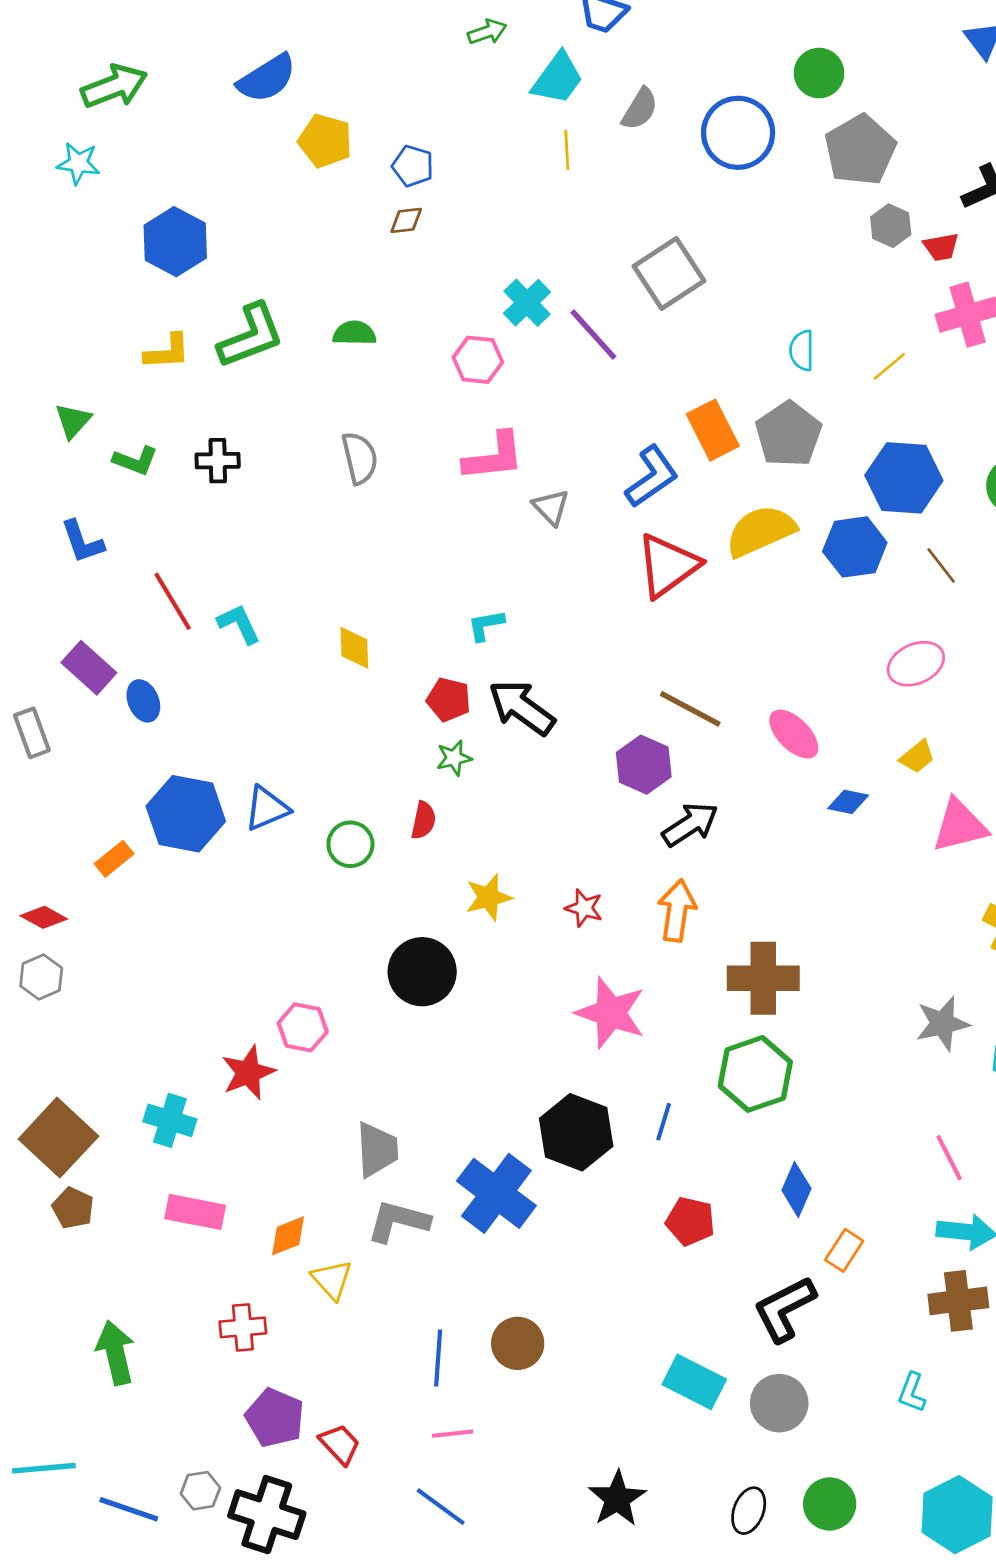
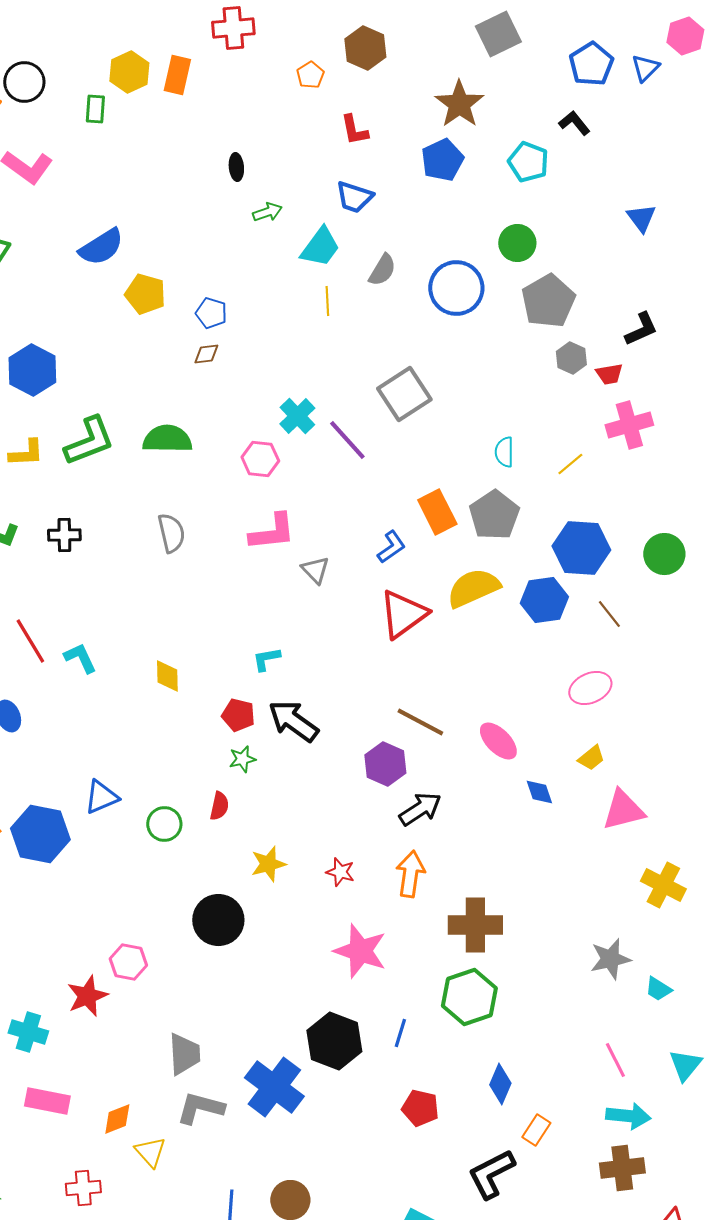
green semicircle: (354, 333) -> (167, 439), size x1.5
blue L-shape: (652, 477) -> (391, 547), size x0.7
blue diamond: (848, 802) -> (539, 792), turned 60
blue hexagon: (186, 814) -> (40, 834), moved

